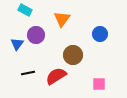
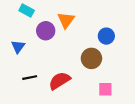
purple circle: (36, 35) -> (46, 31), moved
brown circle: (73, 55) -> (91, 58), moved

